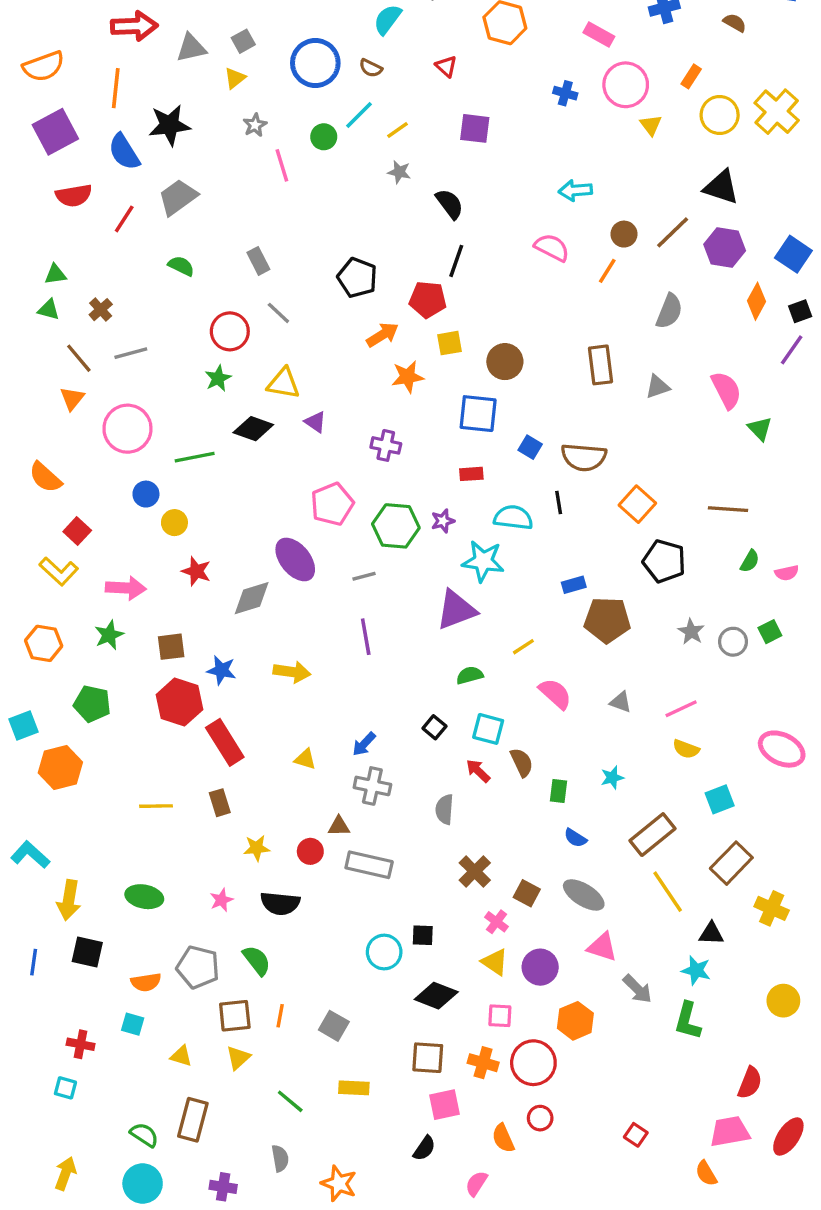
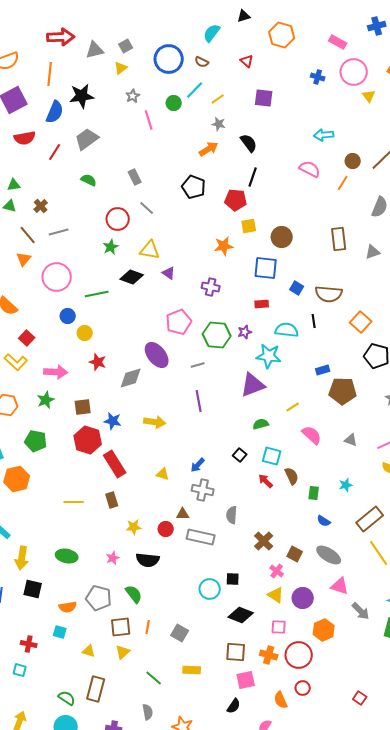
blue semicircle: (124, 152) -> (55, 112), turned -125
orange arrow: (382, 335) -> (209, 149), moved
gray semicircle: (445, 809) -> (232, 515), moved

